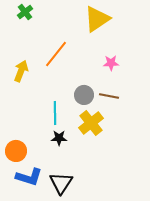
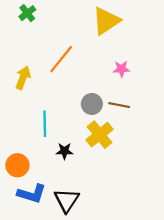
cyan line: (55, 113) -> (45, 124), moved

